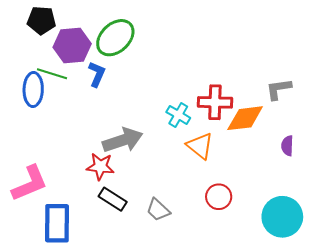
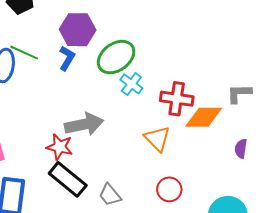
green ellipse: (115, 38) -> (116, 57), moved
purple hexagon: (72, 46) -> (78, 30), moved
cyan cross: (178, 115) -> (131, 84), moved
black rectangle: (113, 199) -> (68, 179), size x1.4

